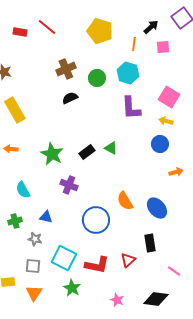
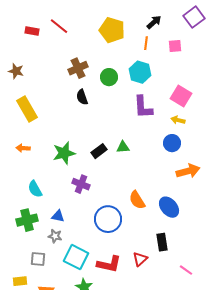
black arrow: (151, 27) -> (154, 22), moved
black semicircle: (70, 98) -> (82, 97), turned -84
green triangle: (111, 148) -> (123, 147), turned -32
green star: (52, 154) -> (64, 153), turned 30
orange arrow: (176, 172) -> (188, 171), size x1.6
green cross: (15, 221) -> (27, 220), size x1.5
gray star: (35, 239) -> (55, 236), moved
gray square: (33, 266) -> (38, 259), moved

